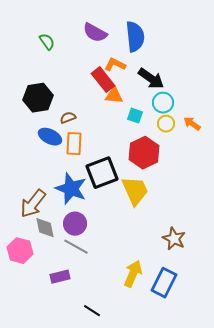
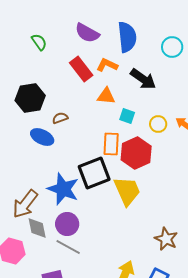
red rectangle: (103, 80) -> (81, 69), moved
cyan circle: (163, 103) -> (172, 47), moved
orange rectangle: (74, 144) -> (111, 144), moved

